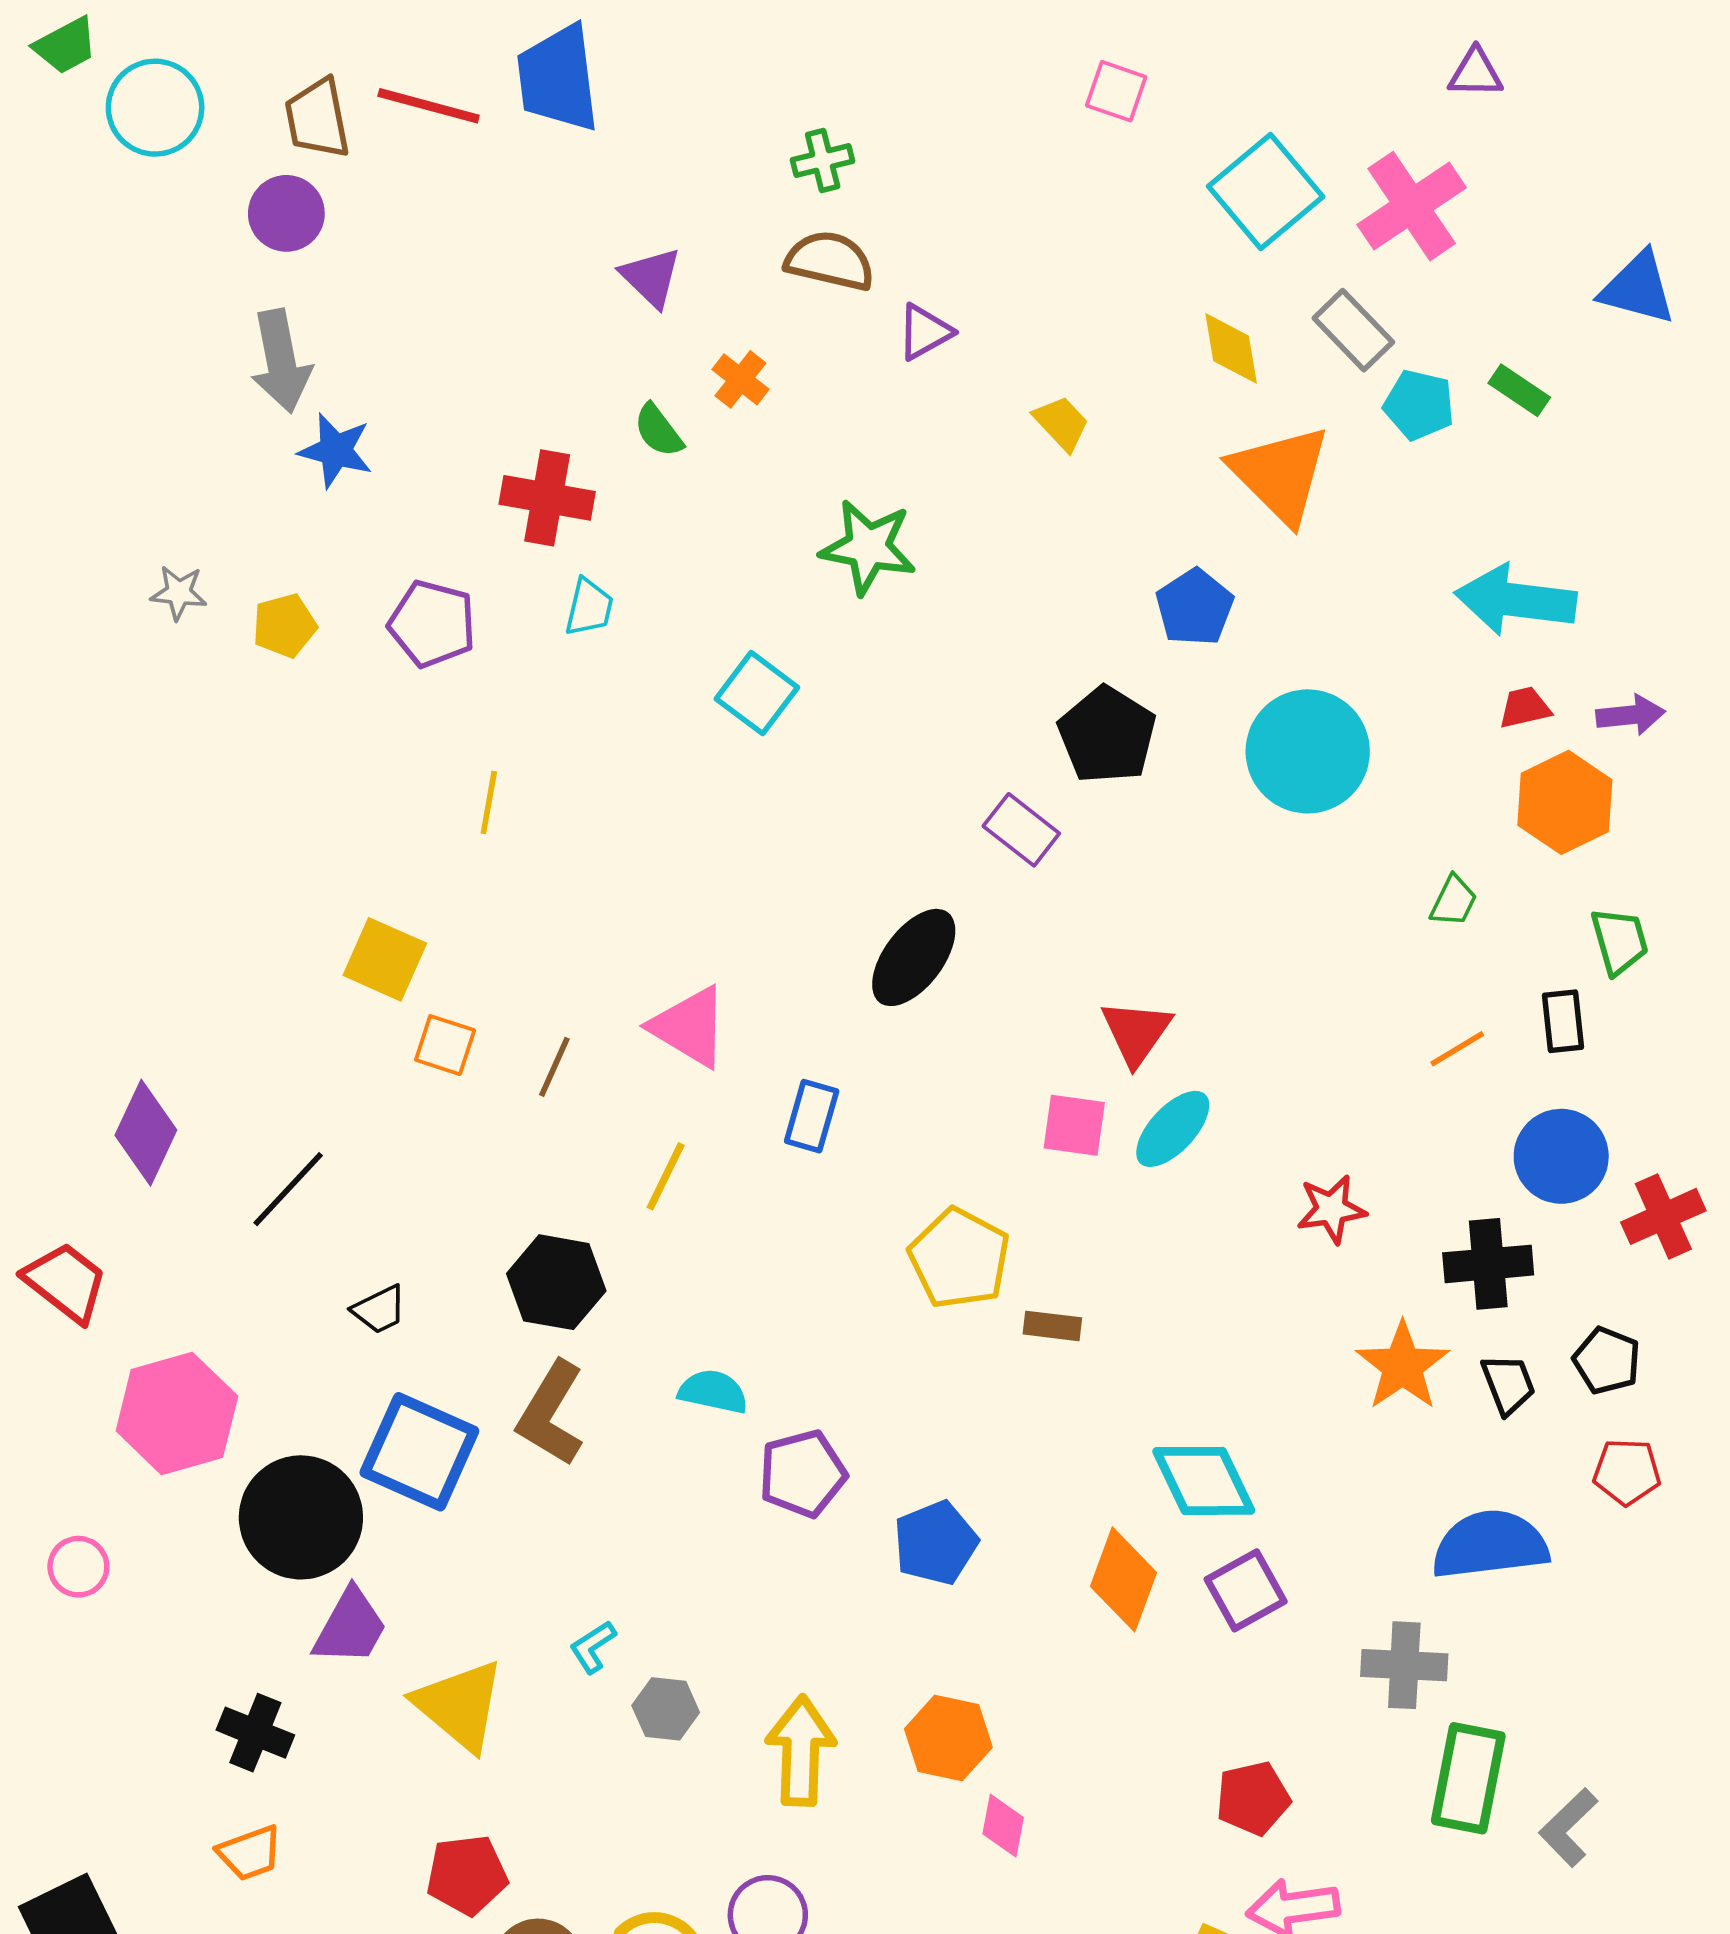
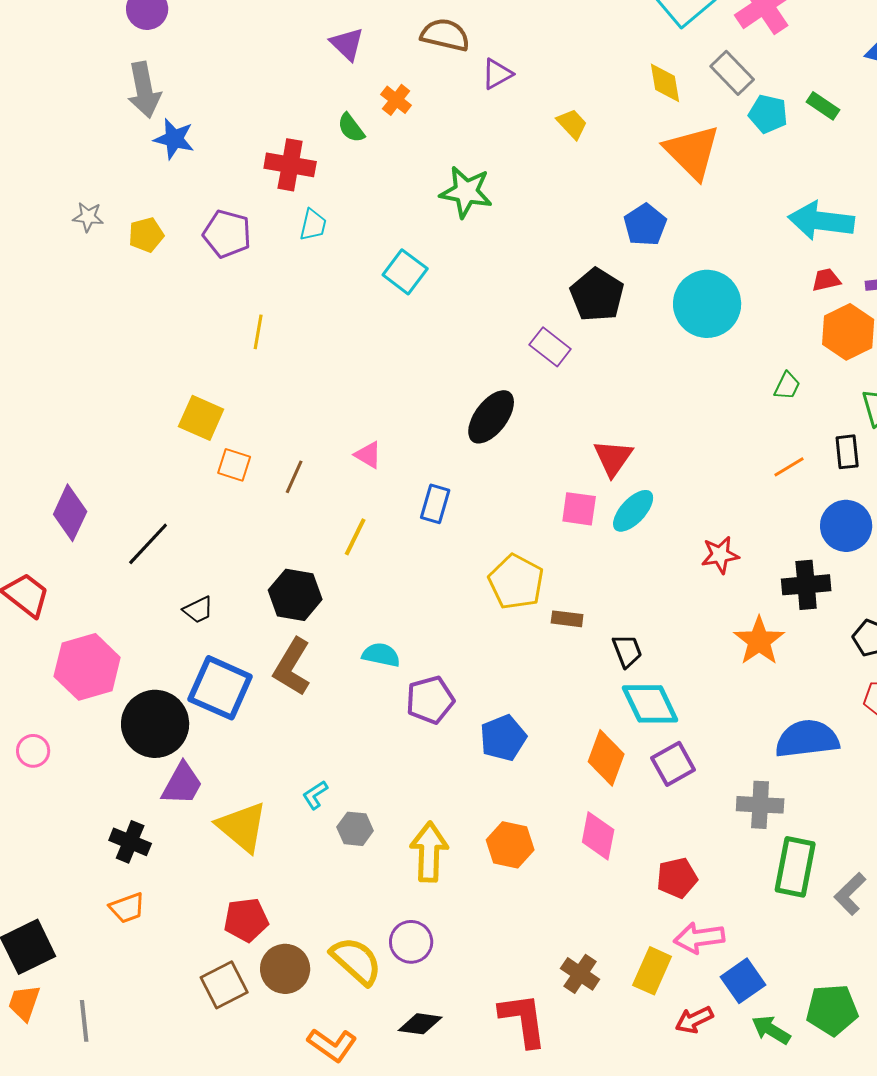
pink triangle: (689, 1027) -> (368, 455), size x0.6
black trapezoid: (1508, 1384) -> (627, 651), moved
pink diamond: (1003, 1826) -> (598, 836), moved, size x1.4

